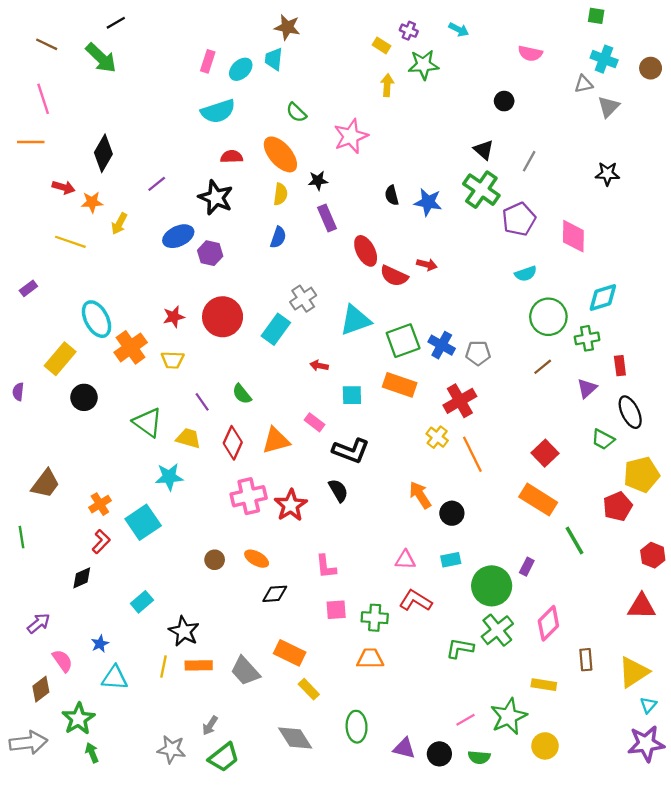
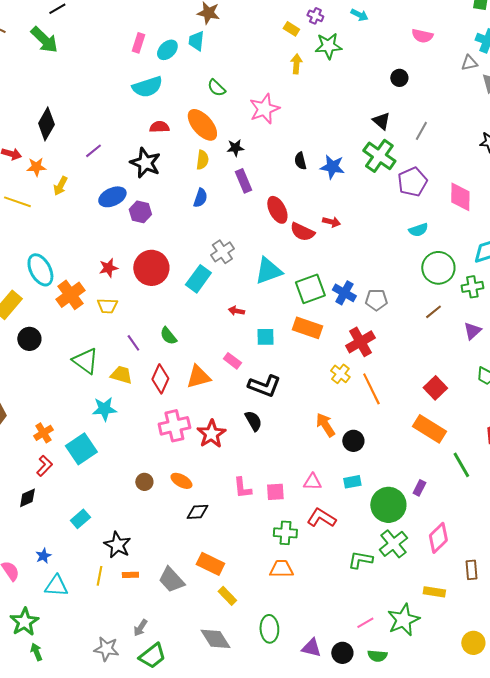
pink square: (336, 610) -> (275, 492), moved
orange rectangle: (199, 665) -> (130, 575), size x0.7
yellow circle: (545, 746) -> (473, 643), moved

